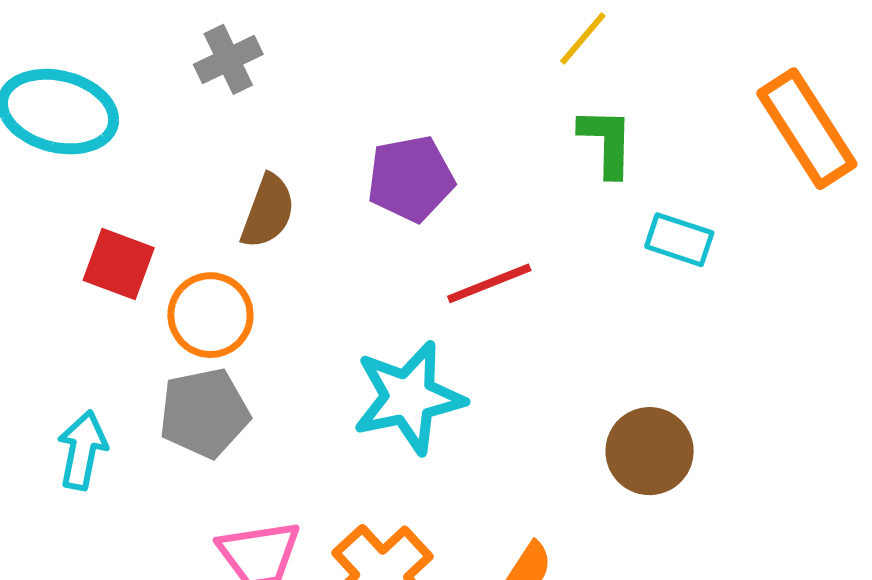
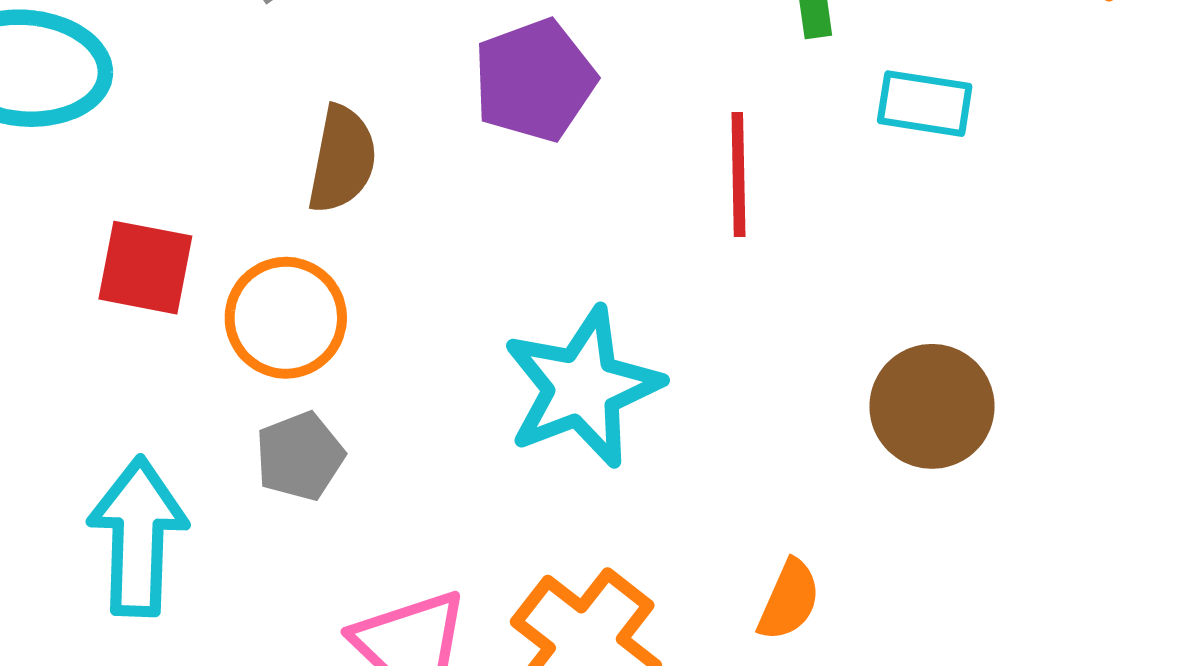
red line: (489, 283) -> (738, 175), moved, turned -60
gray pentagon: (204, 413) -> (300, 456), size x0.7
cyan arrow: (82, 450) -> (138, 537), size x1.4

